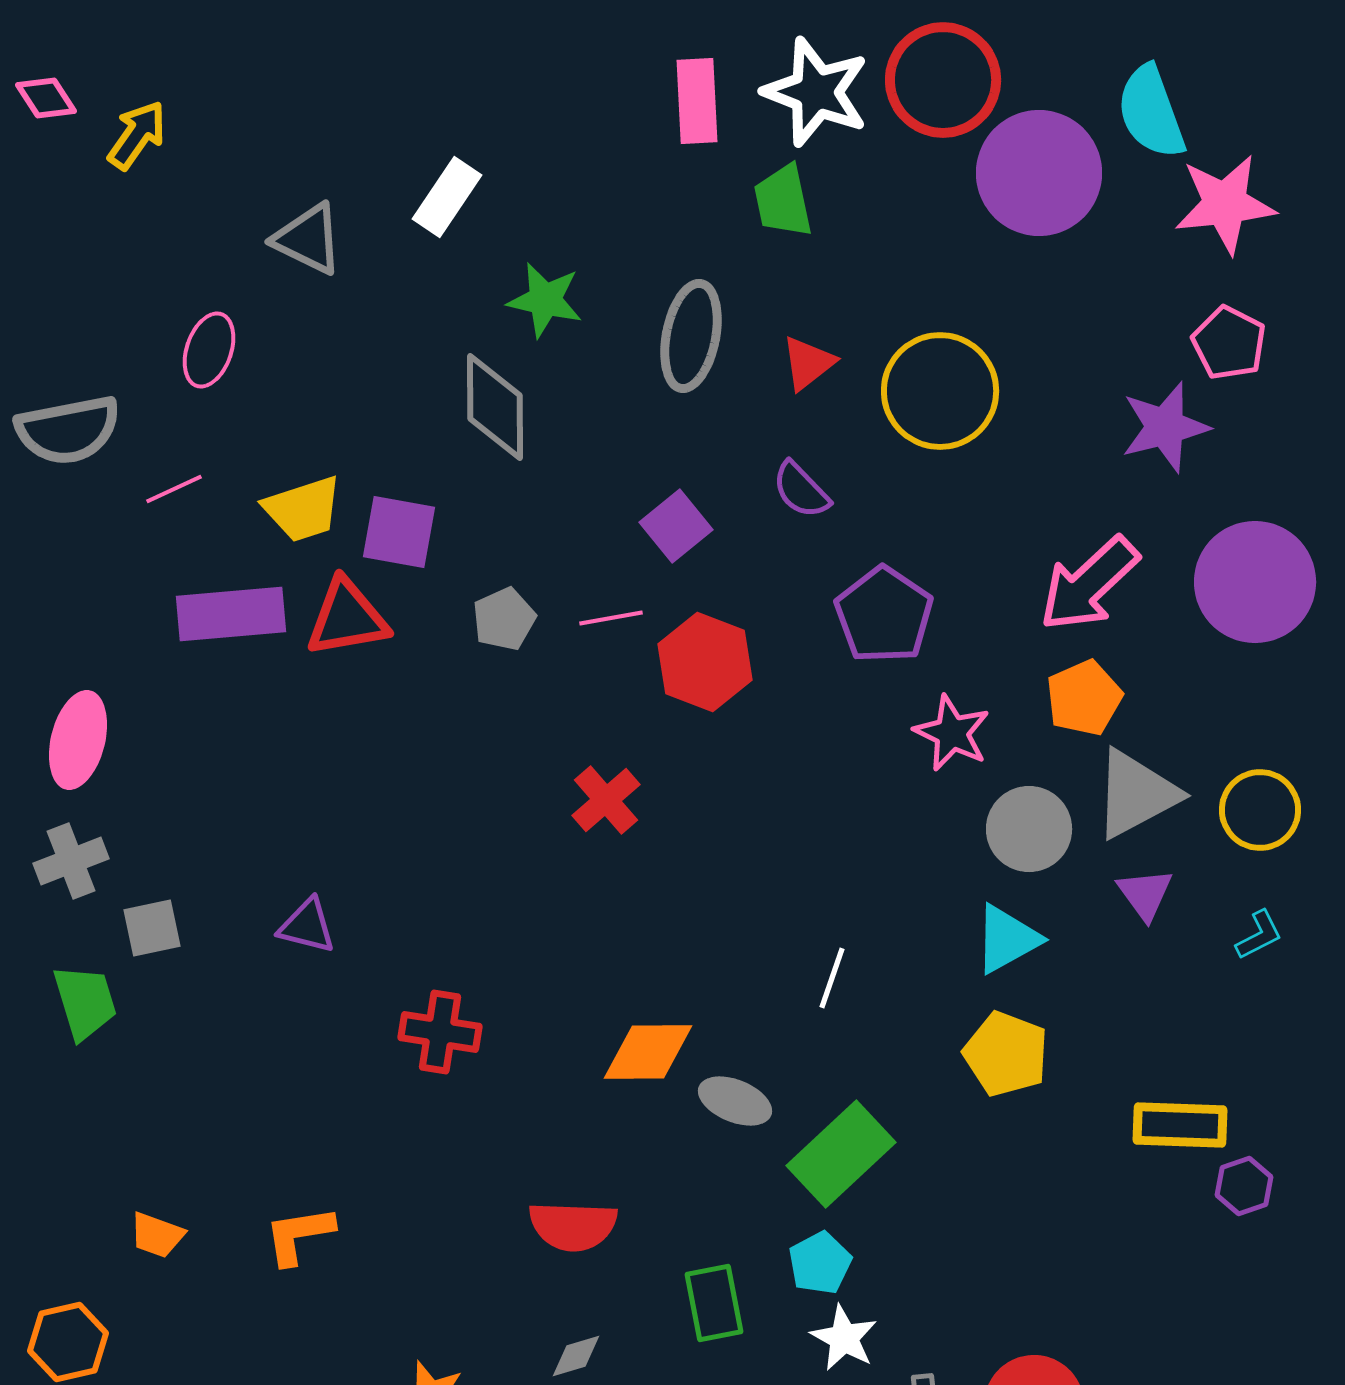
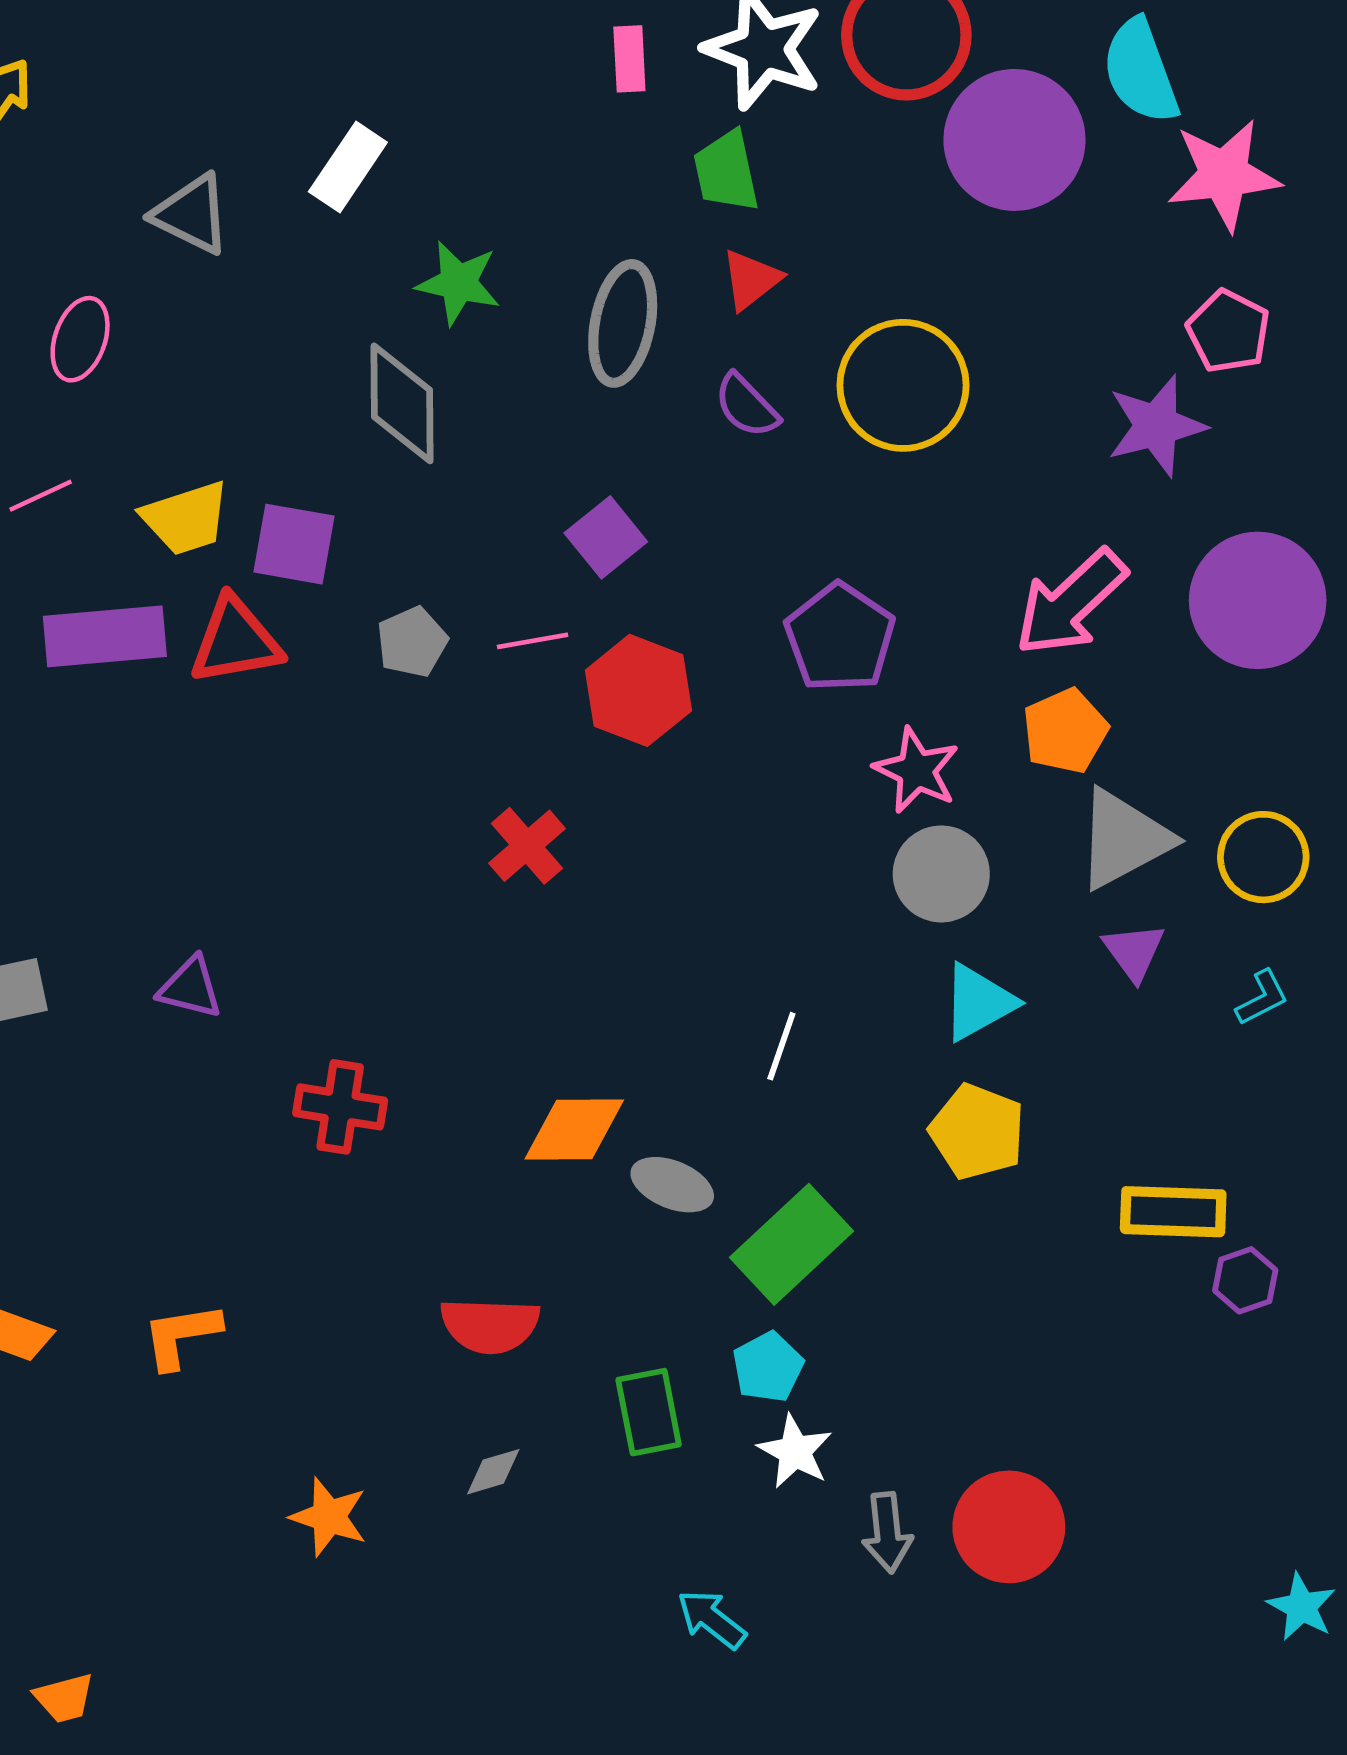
pink rectangle: (697, 101) -> (629, 59), size x0.7
red triangle: (808, 363) -> (751, 280), moved
purple semicircle: (801, 490) -> (747, 406), moved
gray circle: (1029, 829) -> (941, 874), moved

